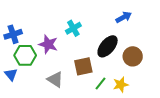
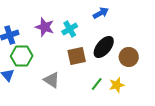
blue arrow: (124, 17) -> (101, 13), moved
purple star: (48, 44) -> (45, 27), moved
brown square: (83, 66) -> (77, 56), moved

